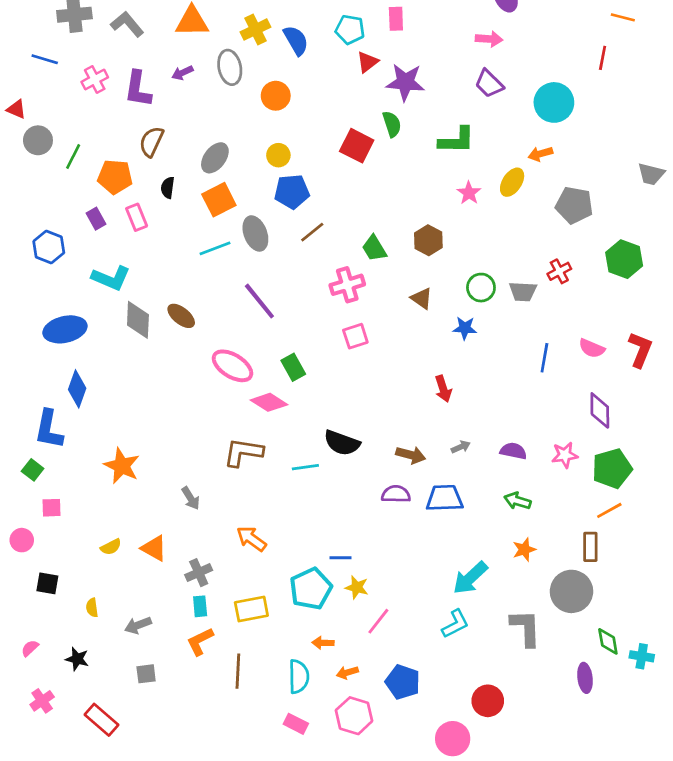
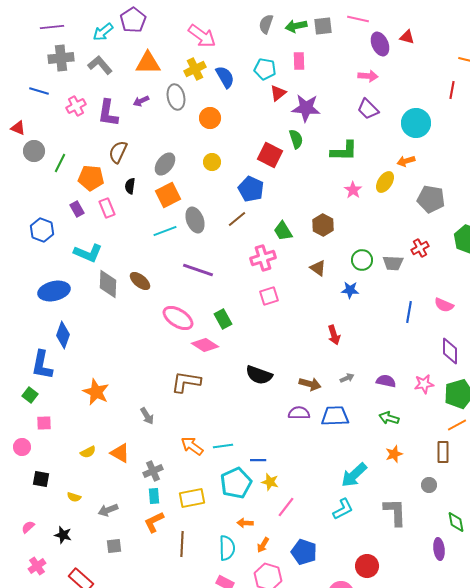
blue pentagon: (292, 192) -> (251, 189), moved, turned 30
purple line: (259, 301) -> (198, 270), turned -32
cyan line: (305, 467) -> (223, 446), moved
gray circle: (571, 591) -> (429, 485), size x0.5
yellow semicircle: (92, 608) -> (74, 497), turned -64
orange arrow: (347, 672) -> (263, 545), turned -42

